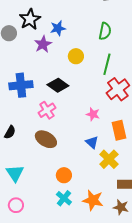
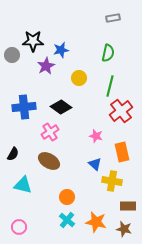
black star: (30, 19) -> (33, 41), turned 30
yellow cross: (109, 159) -> (112, 181), turned -36
cyan triangle: (15, 173) -> (23, 185), moved, turned -42

